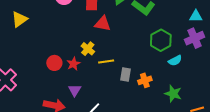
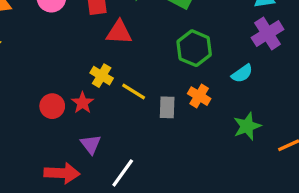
green hexagon: (161, 40) -> (194, 48), moved
yellow line: (106, 61) -> (134, 91), turned 49
orange cross: (145, 80) -> (199, 96), moved, turned -32
green star: (173, 94) -> (247, 126), turned -30

